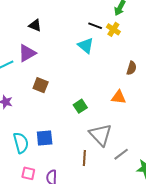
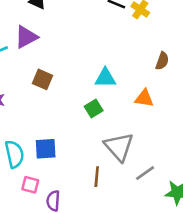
cyan triangle: (86, 46) -> (105, 78), moved, turned -42
pink square: (28, 173) -> (30, 185), moved

